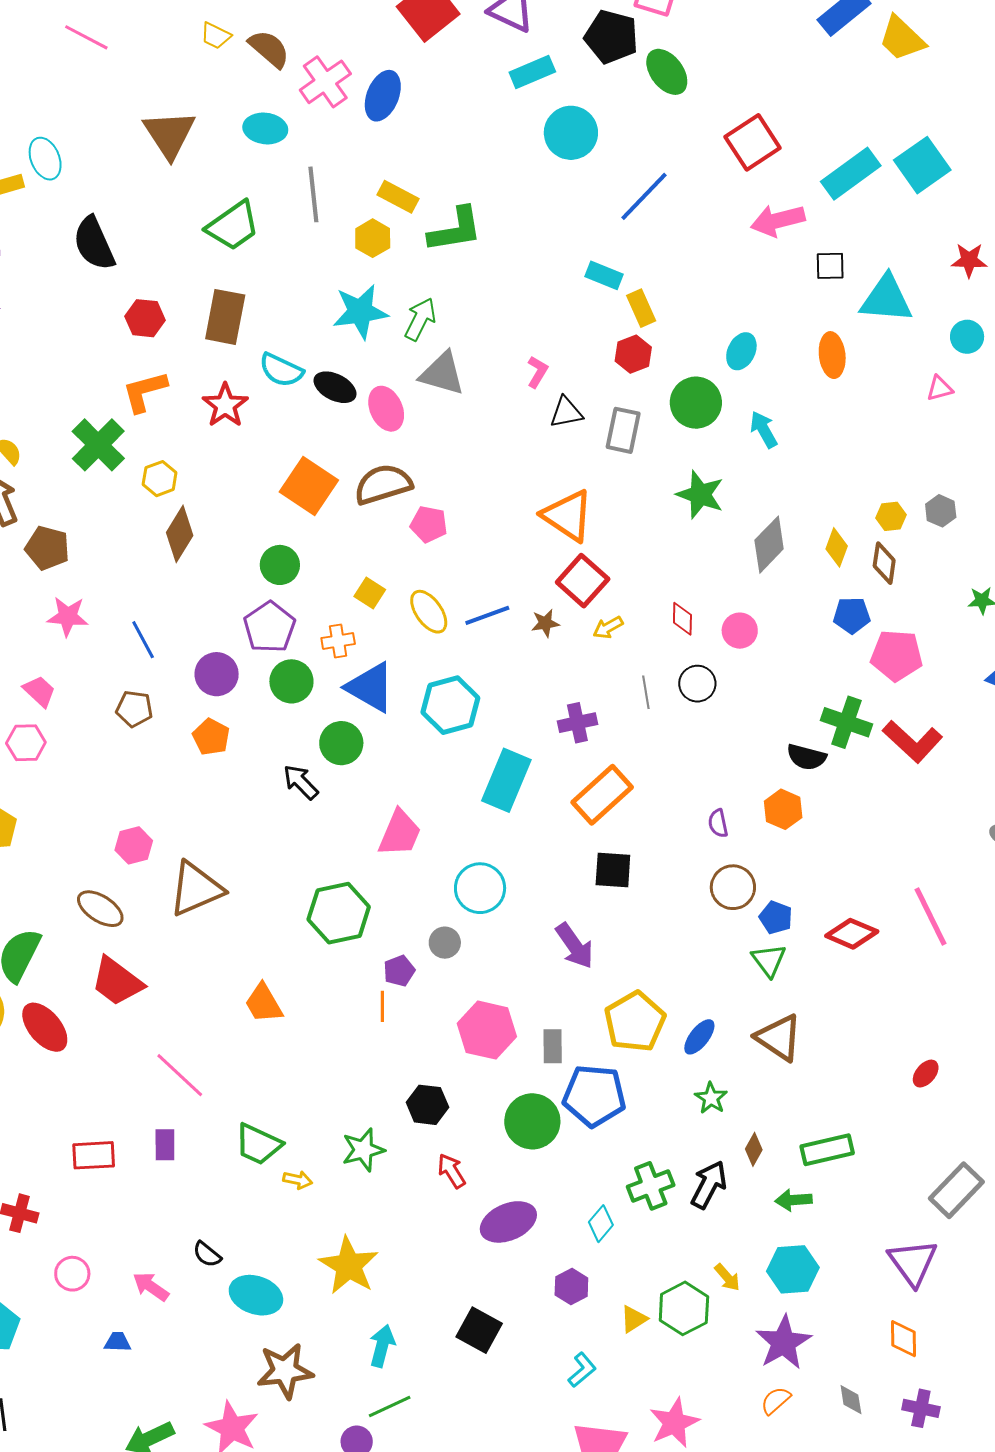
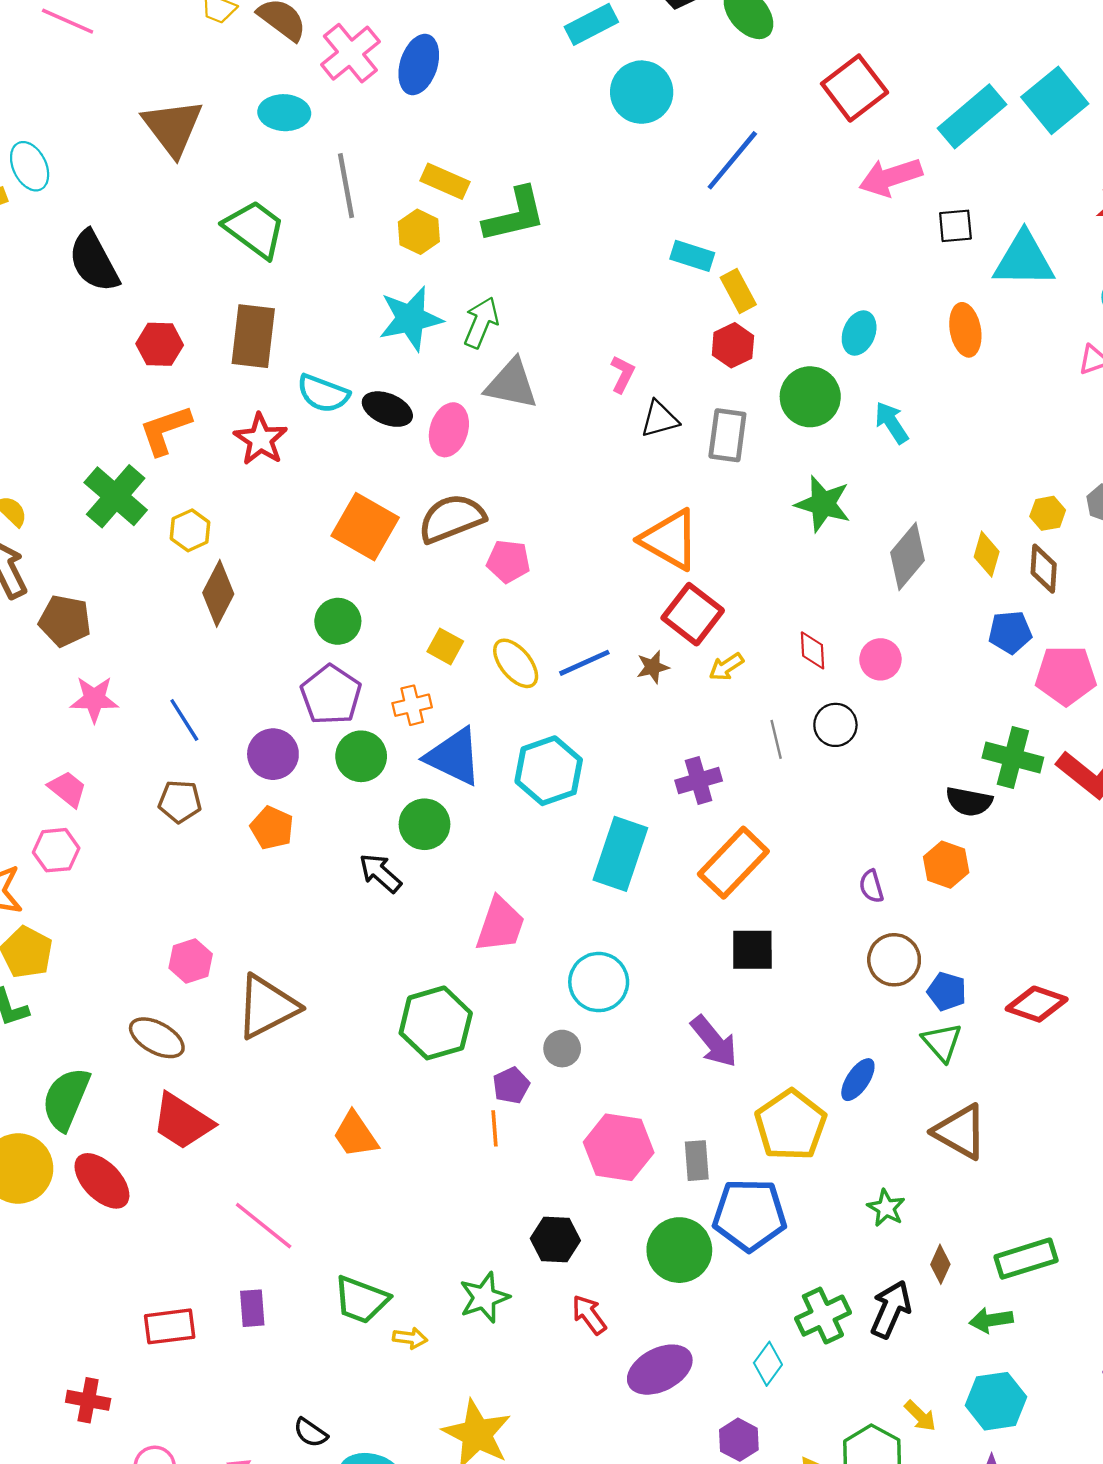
green trapezoid: (233, 226) -> (255, 229), turned -104
pink ellipse: (386, 409) -> (449, 430), turned 45
blue ellipse: (699, 1037) -> (858, 1080), moved

